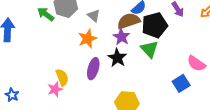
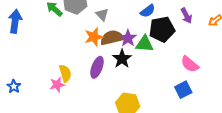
brown semicircle: (129, 21) -> (112, 38), moved
green triangle: (149, 49) -> (144, 44), moved, turned -48
pink semicircle: (196, 64) -> (190, 64), moved

